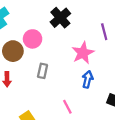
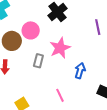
pink star: (83, 53) -> (60, 48), moved

